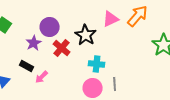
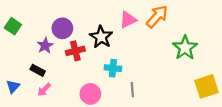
red cross: (62, 48) -> (75, 51), turned 36
pink arrow: (42, 77) -> (44, 90), moved
pink circle: (93, 88) -> (90, 94), moved

